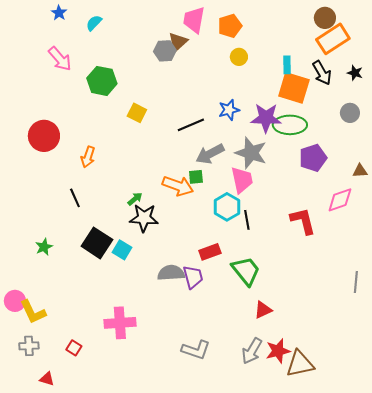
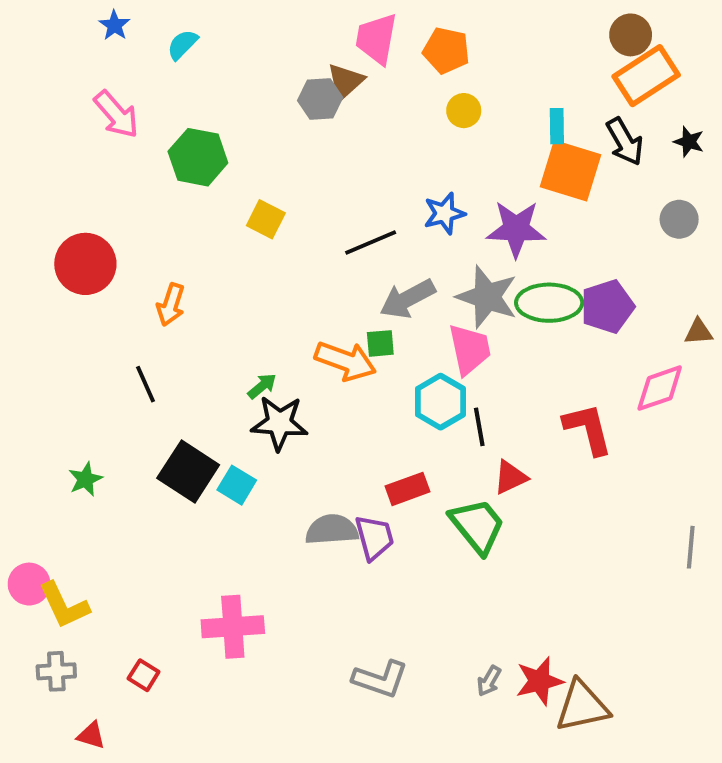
orange pentagon: (230, 26) -> (446, 50), turned 30
green ellipse: (290, 125) -> (549, 303), moved
red triangle: (263, 310) -> (510, 477), moved
gray arrow: (252, 351) -> (489, 681), size x0.6

